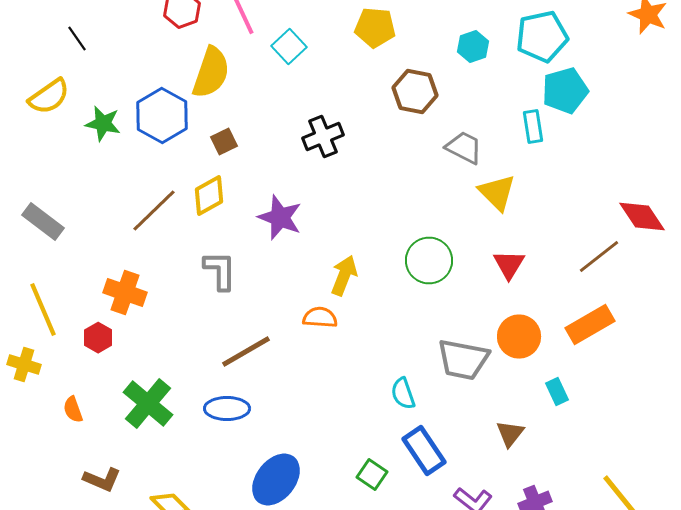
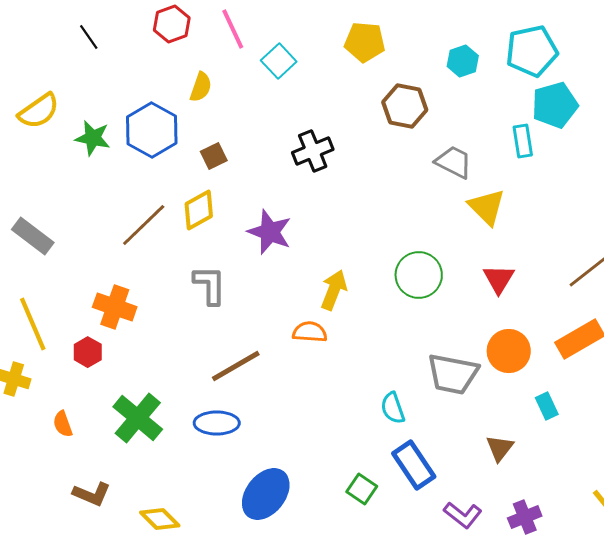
black line: (77, 38) -> (89, 37), moved
yellow semicircle: (211, 72) -> (201, 87), size x0.6

